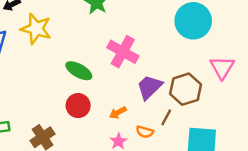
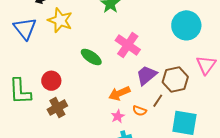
red circle: (78, 106) -> (51, 81), moved
orange arrow: (118, 113) -> (119, 93), size x1.5

